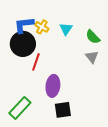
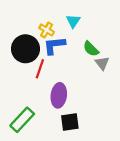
blue L-shape: (24, 25) -> (54, 45), moved
cyan triangle: (66, 29) -> (73, 21), moved
green semicircle: (93, 37) -> (91, 49), moved

